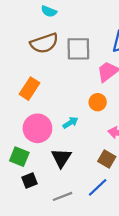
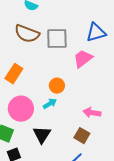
brown semicircle: (44, 43) -> (27, 34), turned 40
orange circle: (98, 102) -> (57, 86), moved

